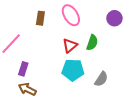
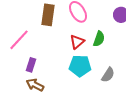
brown rectangle: (40, 18) -> (48, 15), size x1.5

